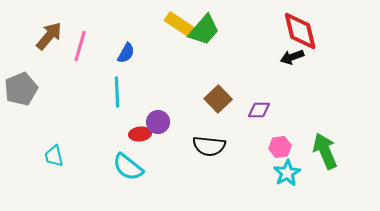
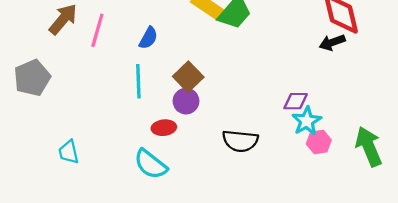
brown square: (218, 99) -> (188, 77), moved
purple circle: (158, 122) -> (186, 101), moved
cyan star: (287, 173) -> (307, 121), moved

